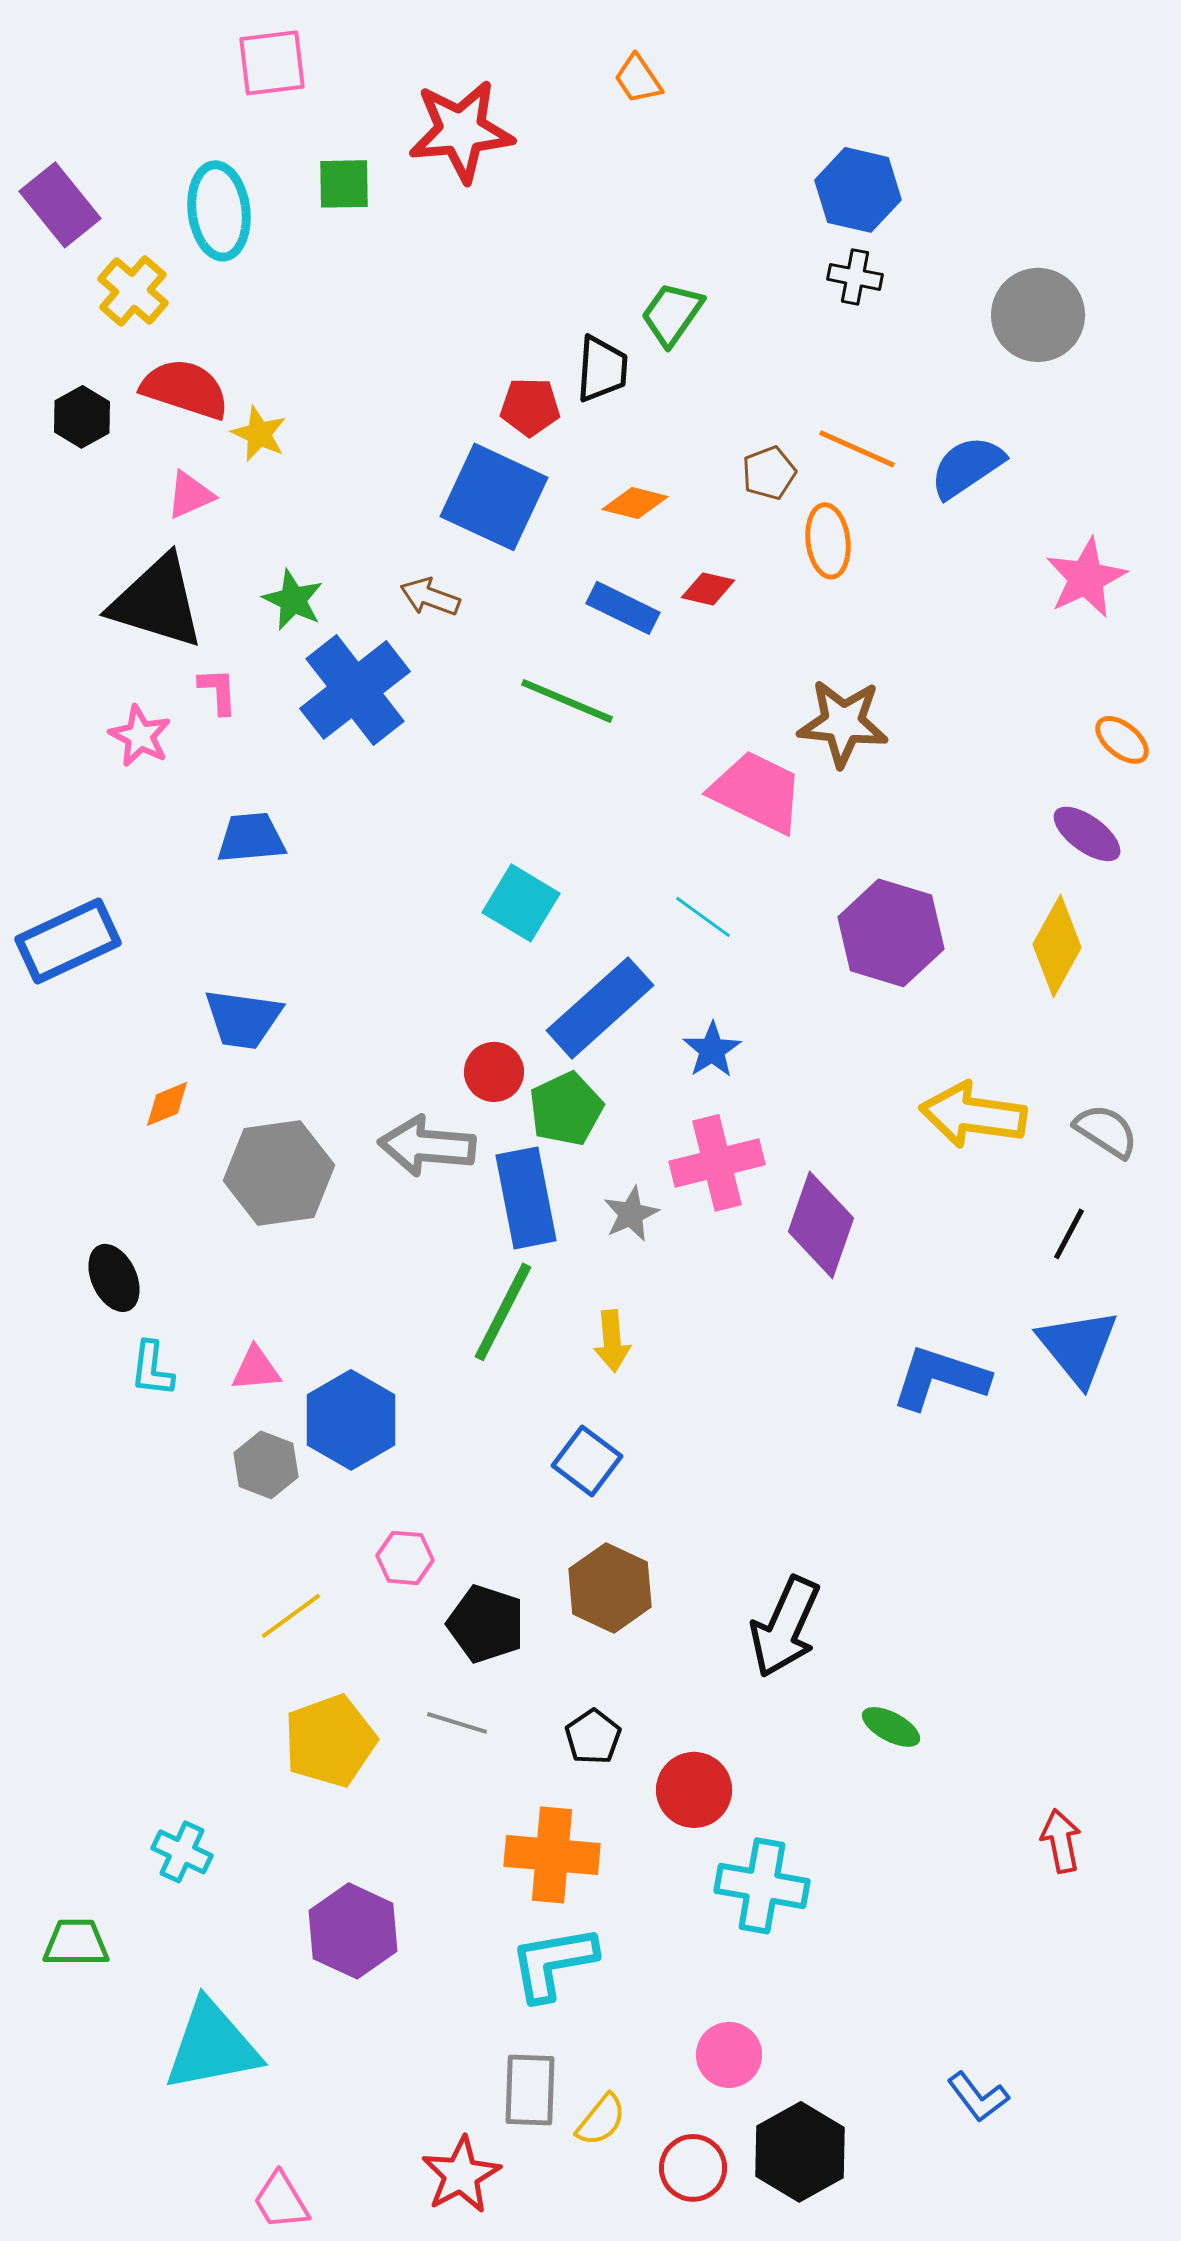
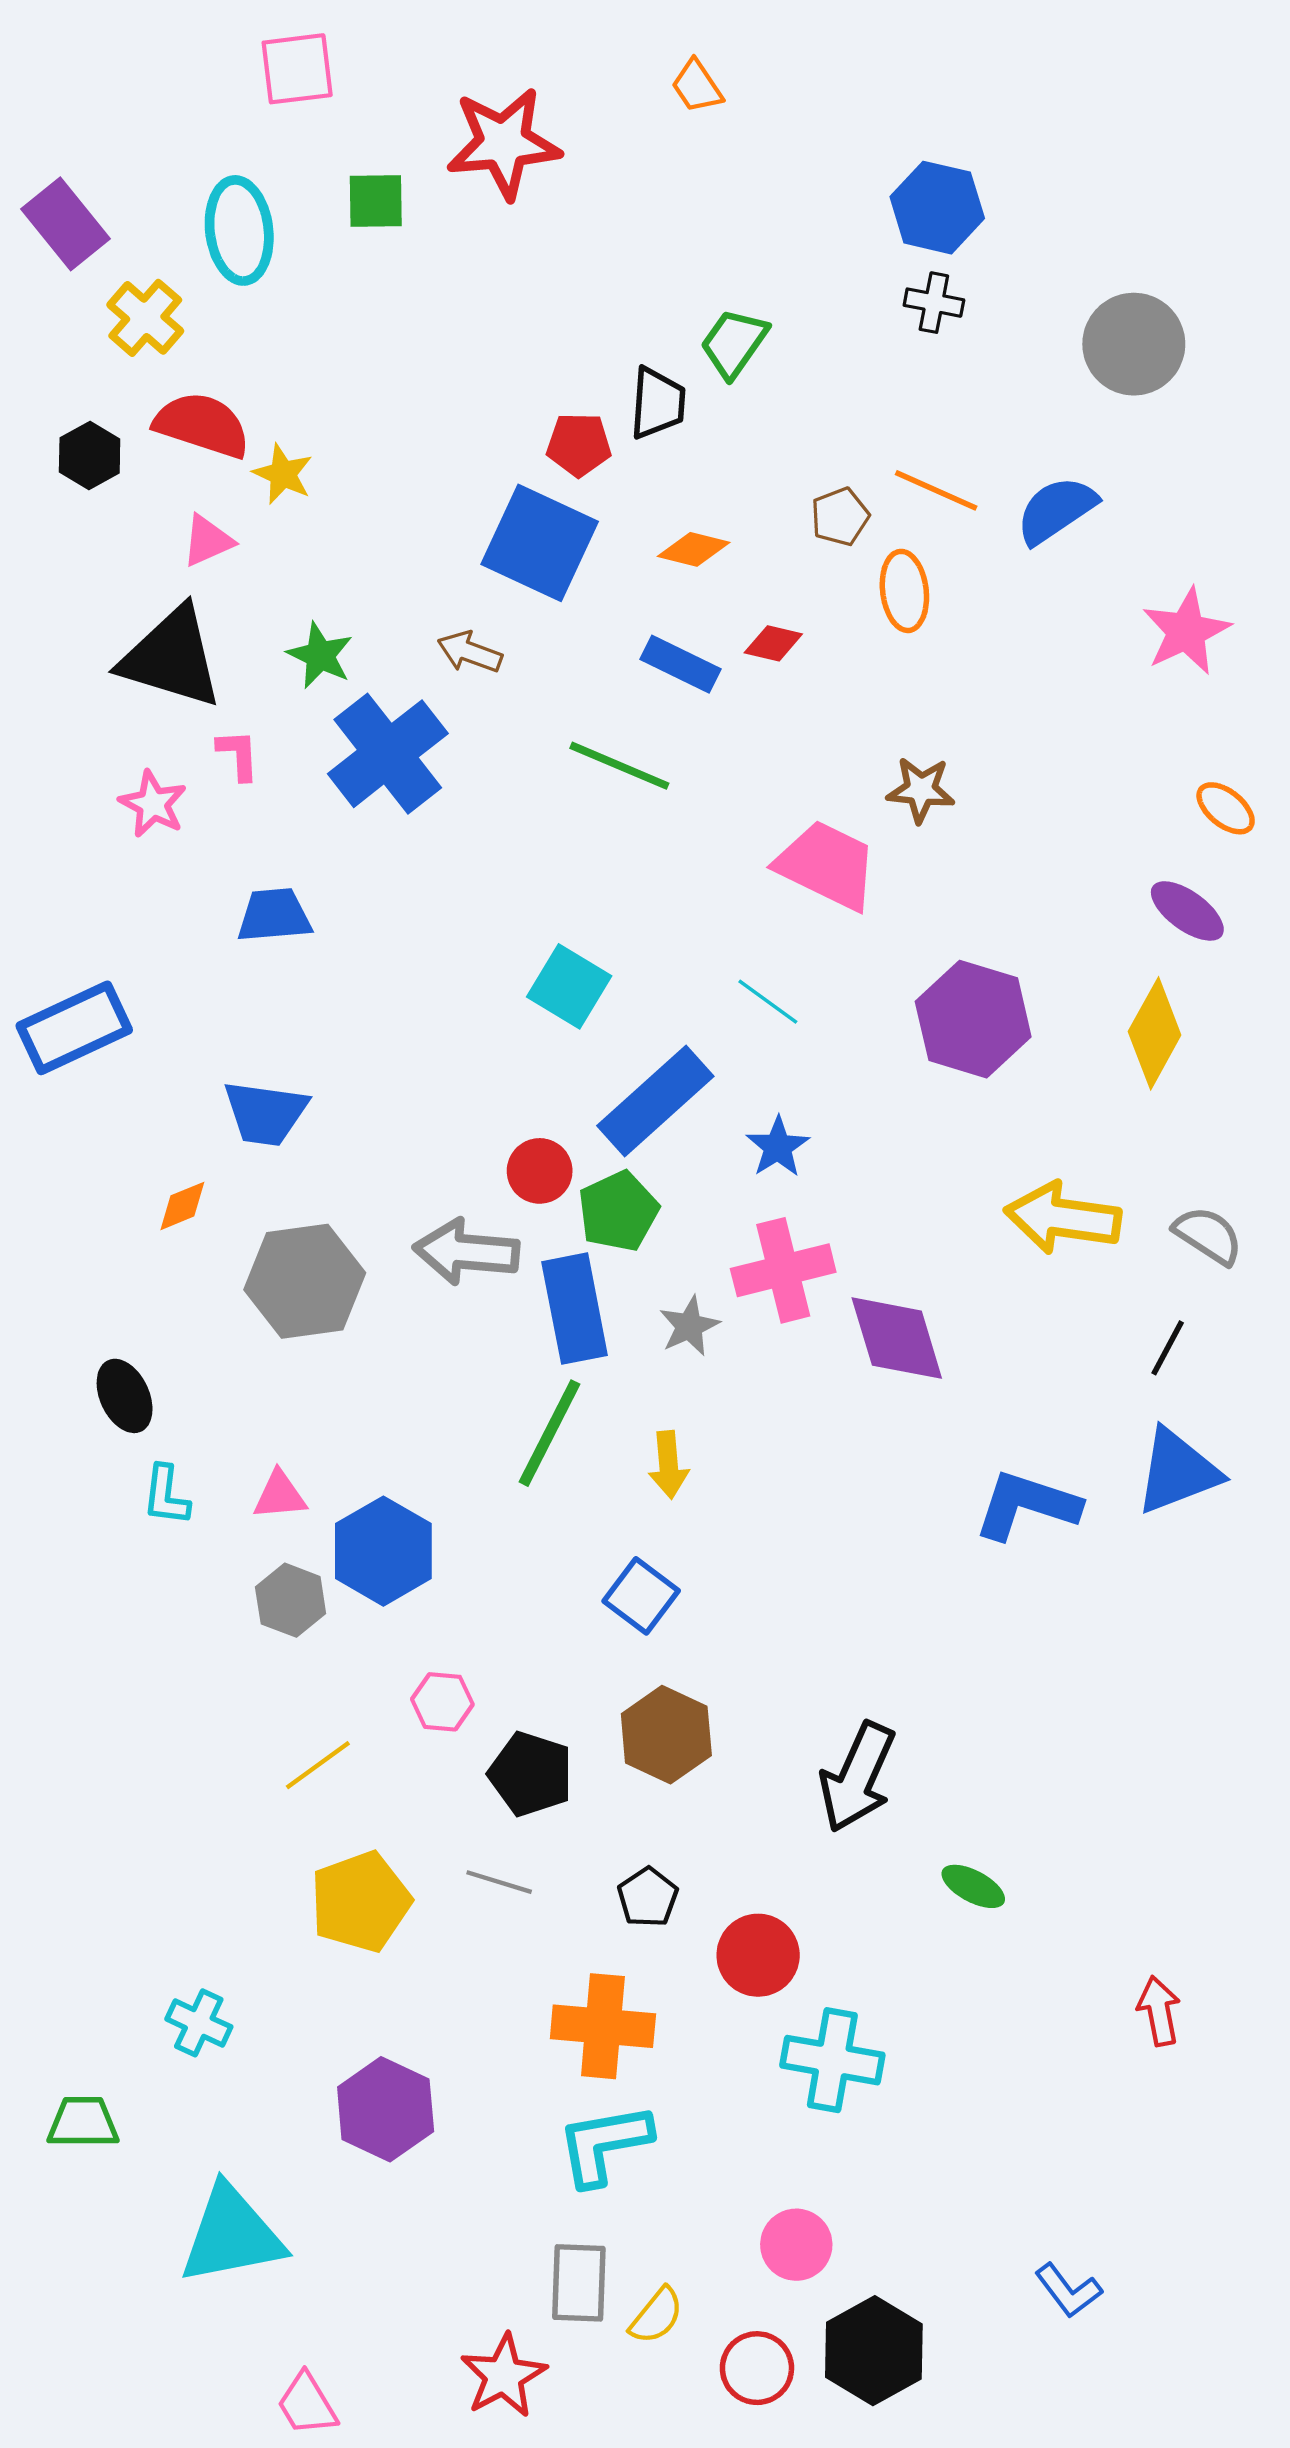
brown star: (843, 723) -> (921, 790), size x0.7
purple diamond: (821, 1225) -> (897, 1338), turned -36
blue triangle: (1078, 1347) -> (1177, 1471), turned 48

